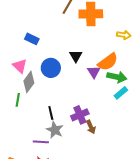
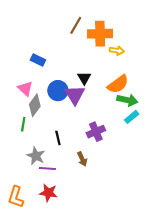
yellow arrow: (124, 35) -> (117, 51), moved
purple triangle: (94, 72) -> (75, 95), moved, size x1.5
purple cross: (80, 115) -> (96, 132), moved
brown arrow: (91, 127) -> (82, 159), moved
gray star: (55, 130) -> (36, 156), moved

